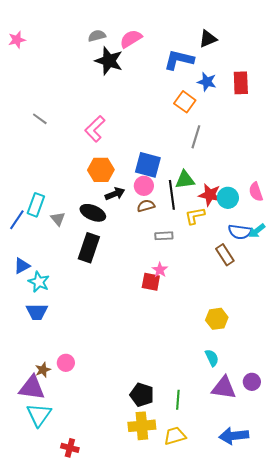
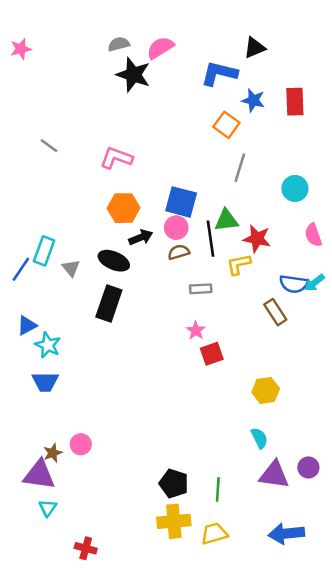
pink L-shape: (95, 129) -> (116, 158), turned 64
cyan circle: (228, 198) -> (295, 188), moved
red square: (151, 282) -> (212, 354), moved, turned -30
cyan triangle: (39, 415) -> (48, 508), size x0.6

